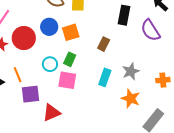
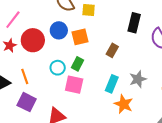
purple square: (30, 94) -> (27, 102), moved, turned 30
orange star: (131, 98) -> (124, 104), moved

